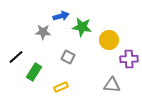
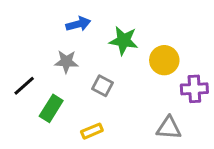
blue arrow: (61, 16) -> (78, 24), moved
gray star: (43, 32) -> (66, 62), moved

